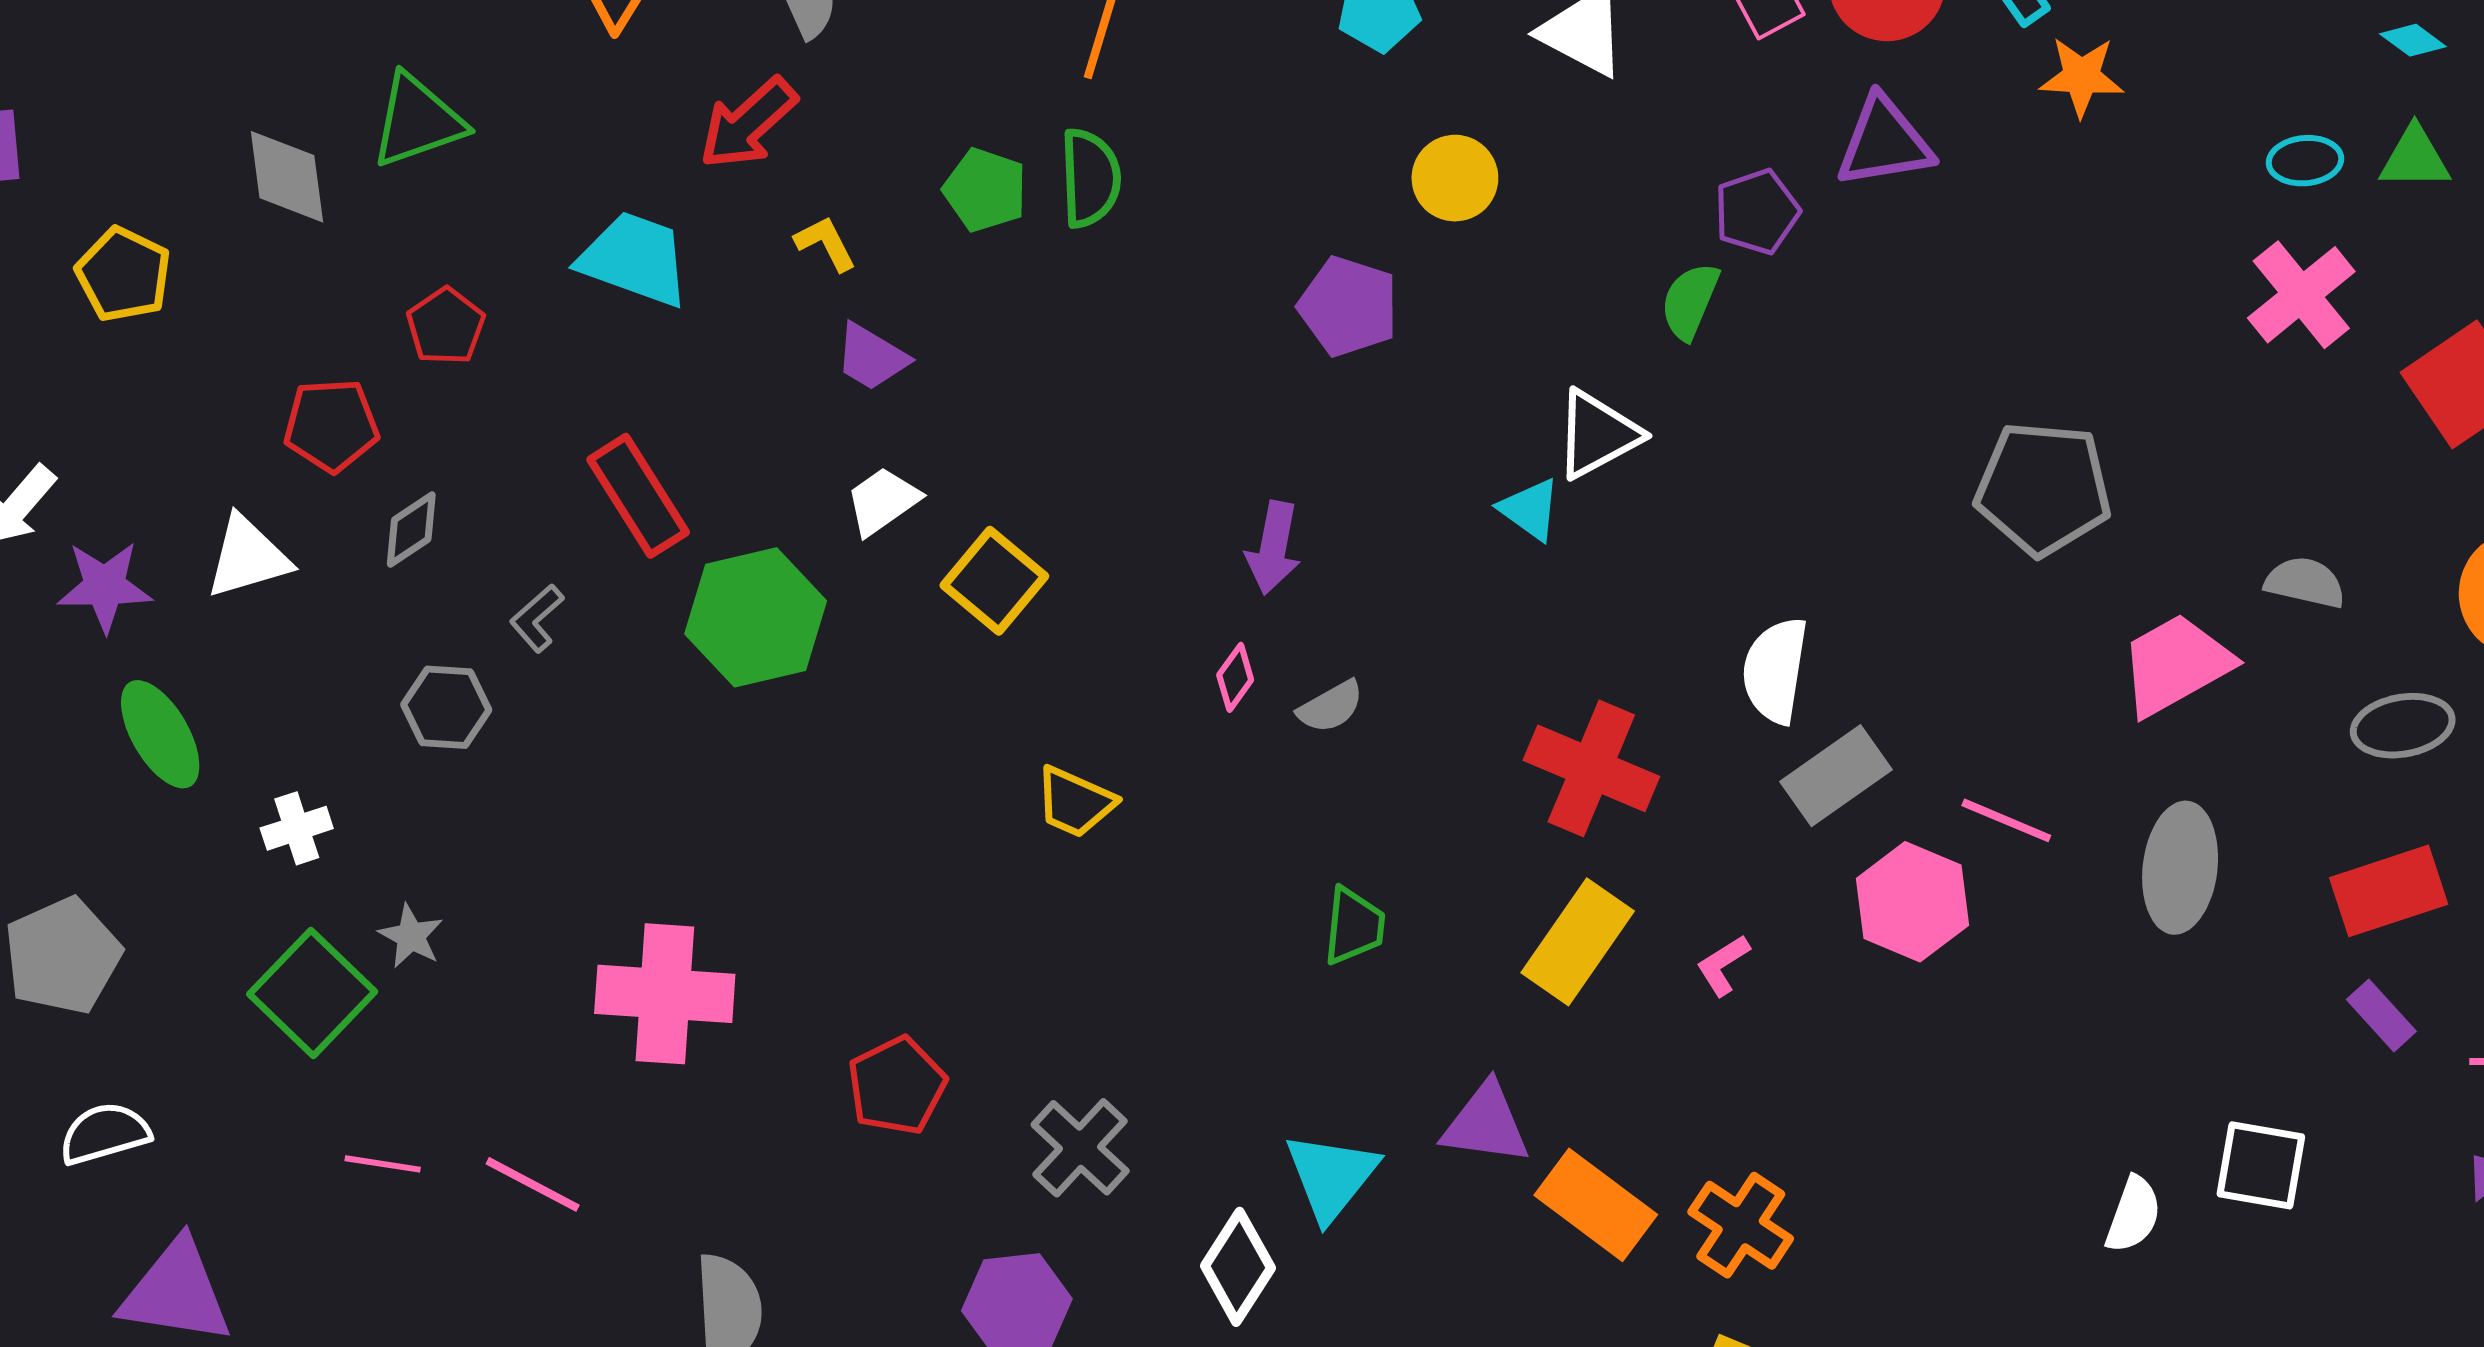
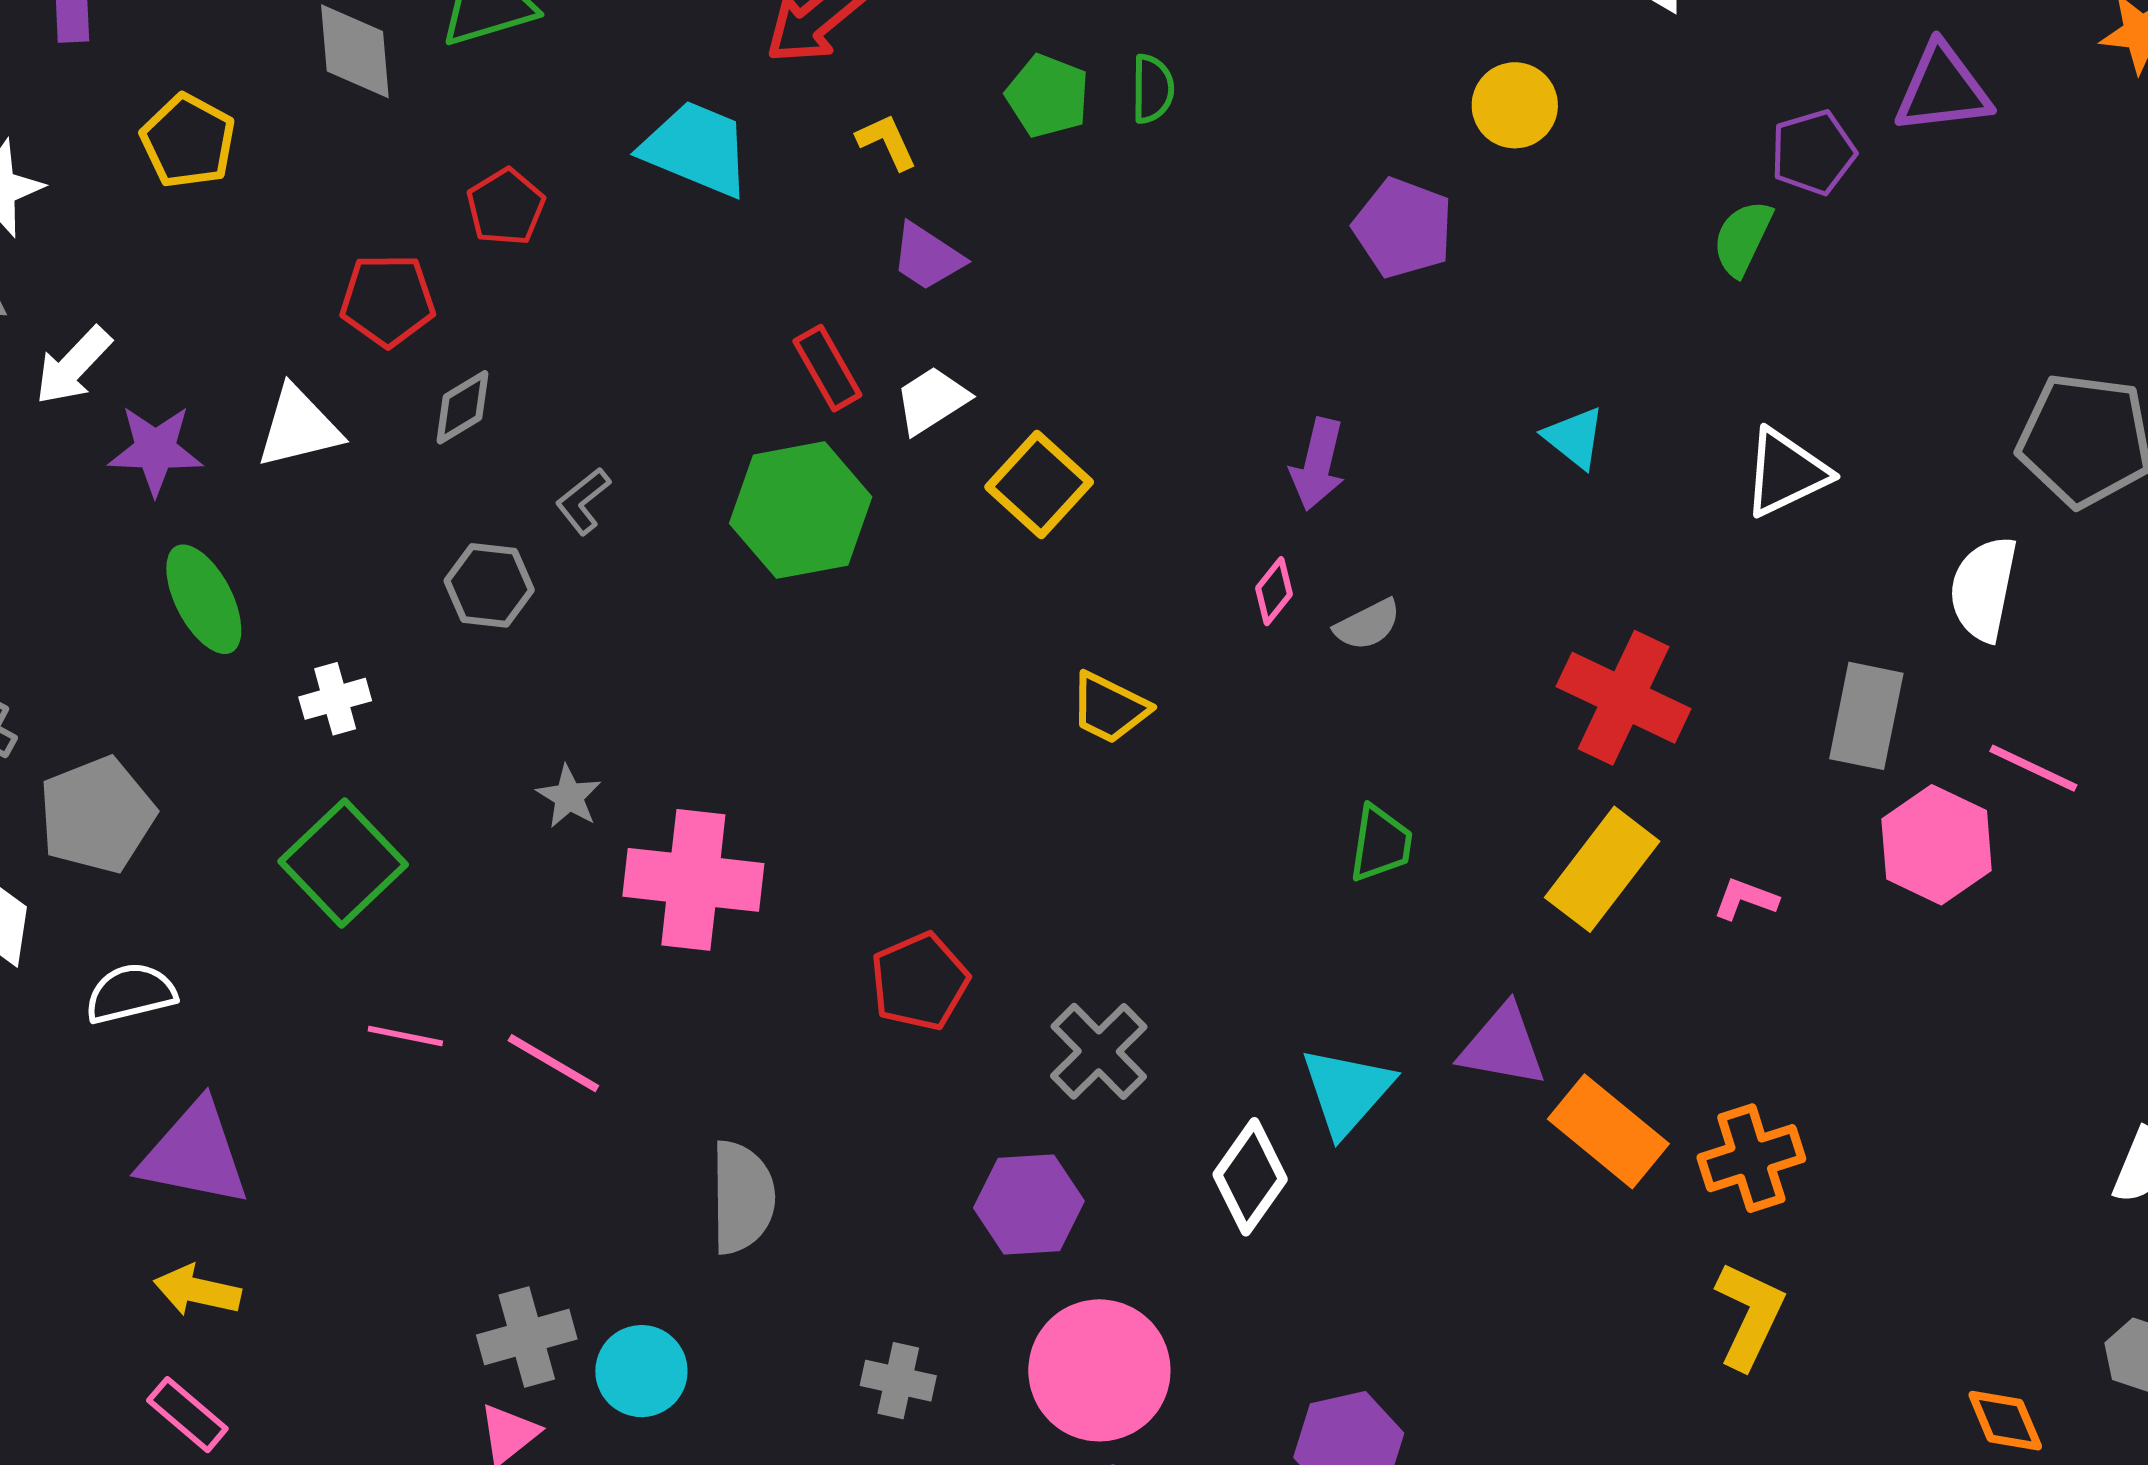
green semicircle: (1090, 178) -> (1152, 89), size x0.7
white triangle: (1597, 434) -> (1786, 473), moved
red rectangle: (638, 496) -> (827, 368), moved, size x0.7
white semicircle: (1775, 670) -> (1983, 589), moved
gray rectangle: (1836, 776) -> (1866, 716), turned -46
gray star: (411, 936) -> (569, 797), moved
pink L-shape: (1723, 965) -> (1746, 899), turned 50
orange cross: (1741, 1225) -> (1751, 1158), turned 36

